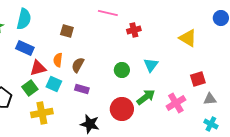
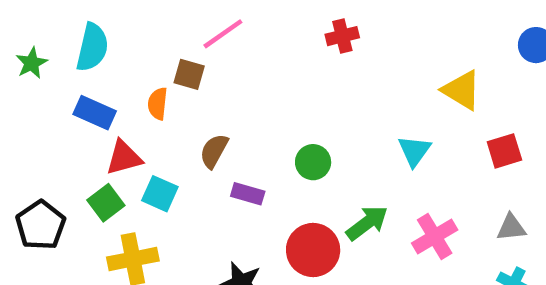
pink line: (108, 13) -> (223, 34), moved, turned -48
red cross: (134, 30) -> (342, 36), moved
orange semicircle: (58, 60) -> (158, 104), moved
cyan triangle: (151, 65) -> (414, 151), moved
red square: (198, 79) -> (504, 151), moved
purple rectangle: (82, 89) -> (248, 194), moved

